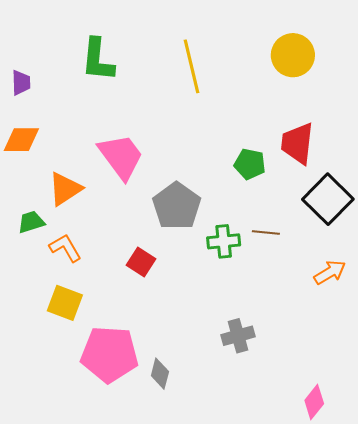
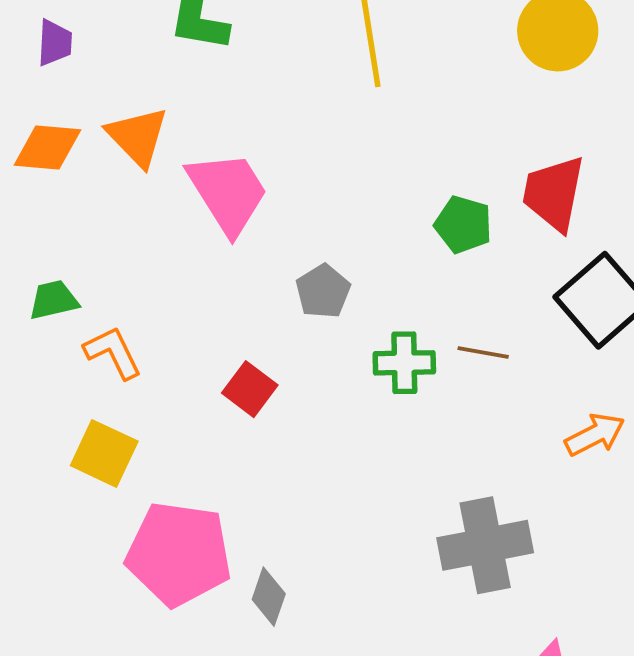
orange triangle: (65, 189) -> (137, 137), moved, turned -45
gray pentagon: (177, 206) -> (323, 291), size x0.6
gray cross: (238, 336) -> (485, 545), moved, size x1.5

